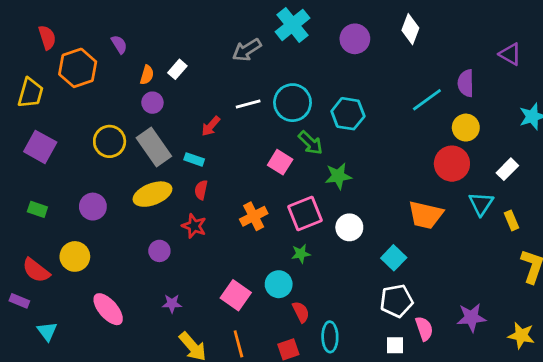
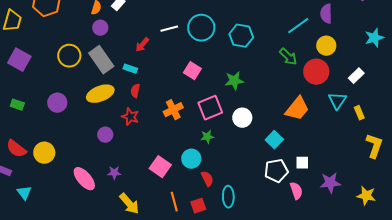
green arrow: (311, 143) -> (288, 57), moved
orange trapezoid: (426, 215) -> (297, 109), turned -64
yellow circle: (75, 256) -> (44, 153), moved
pink ellipse: (108, 309) -> (84, 179), moved
orange line: (238, 344) -> (174, 202), moved
white square: (395, 345) -> (302, 163), moved

